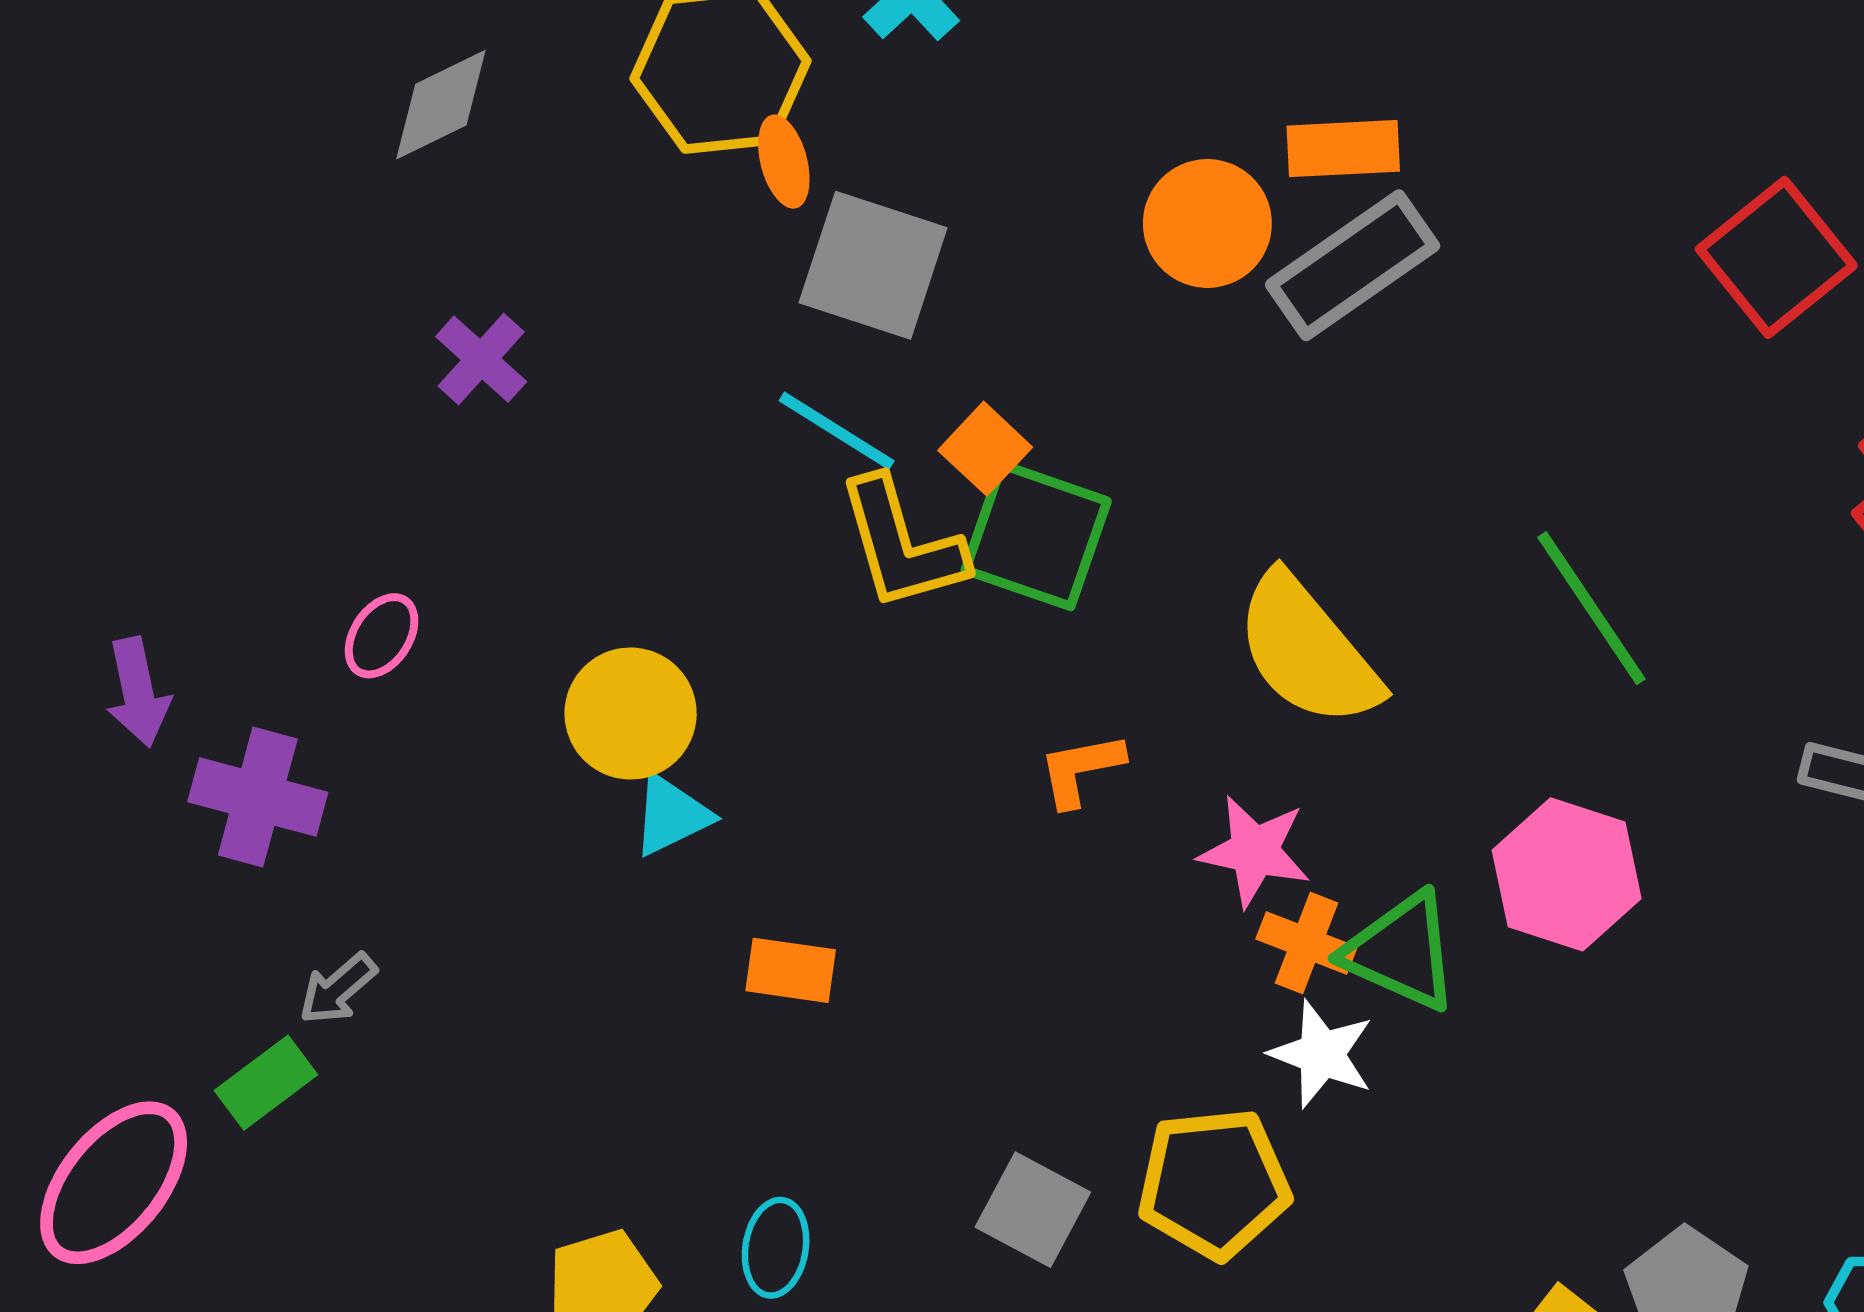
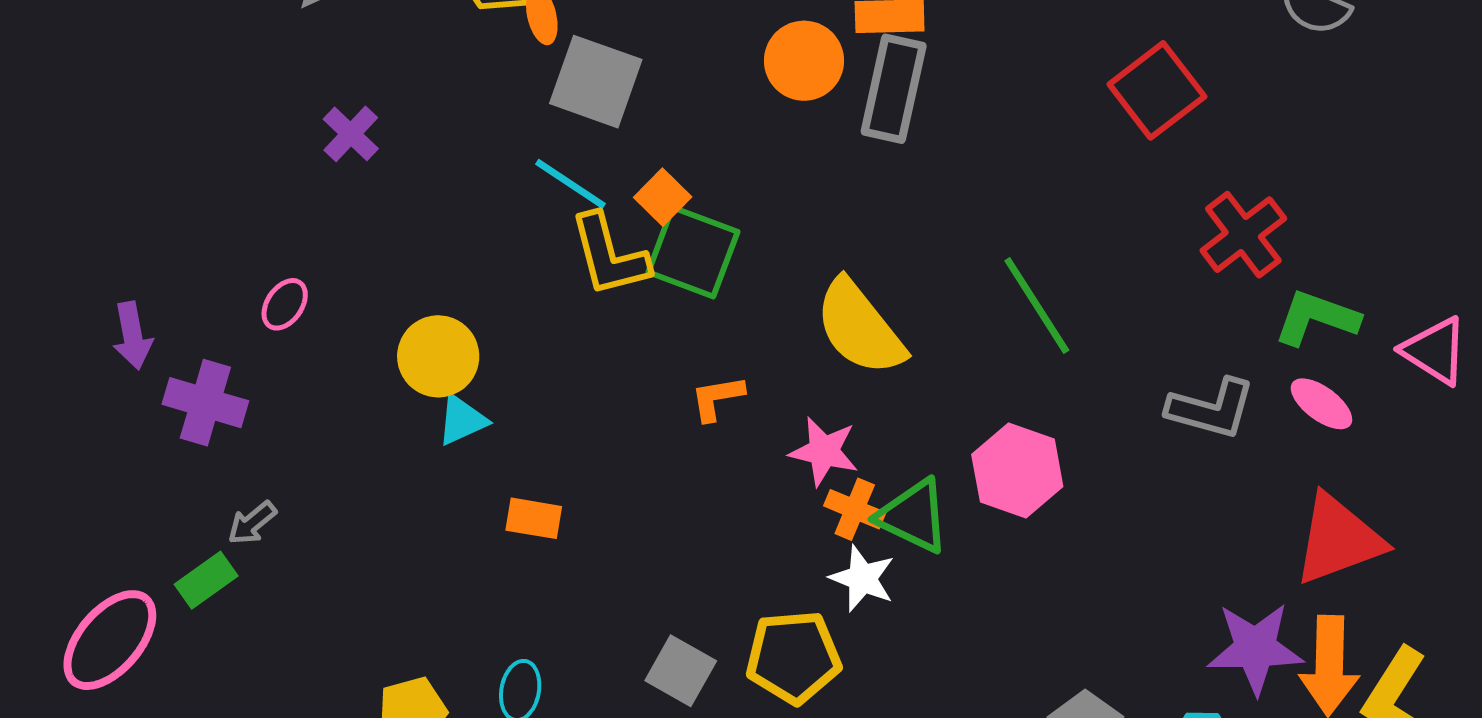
gray rectangle: (1353, 265) -> (894, 89), turned -44

